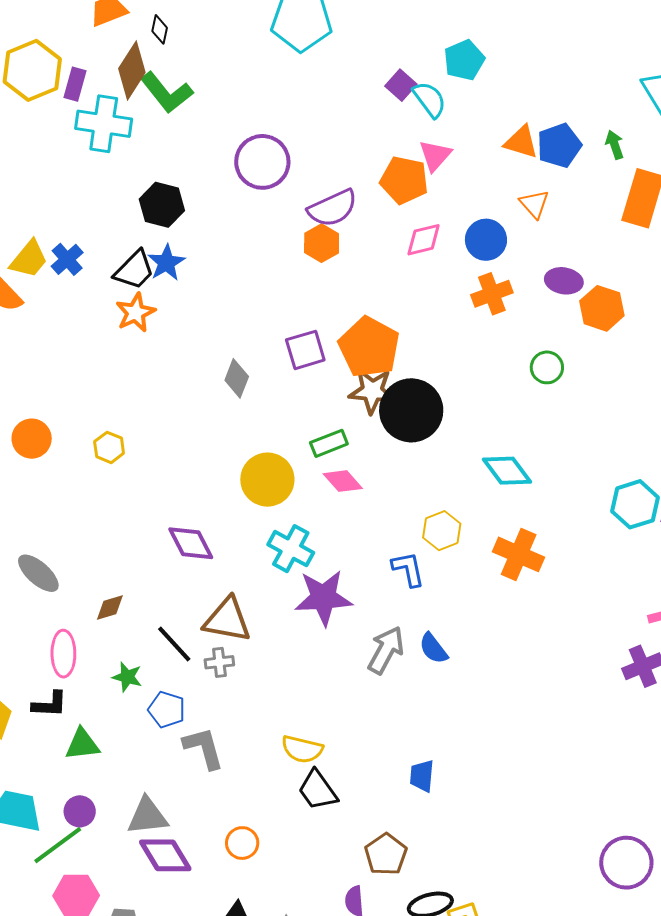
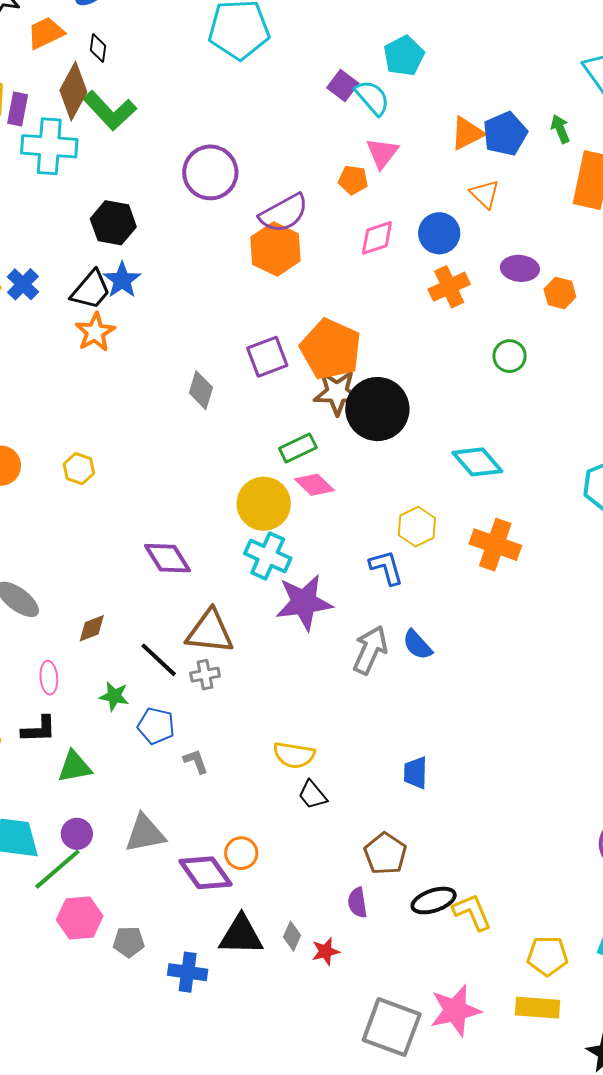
orange triangle: (521, 142) -> (467, 133), turned -39
orange pentagon: (404, 180) -> (353, 180), size x0.6
orange hexagon: (322, 243) -> (275, 249), size x1.4
orange hexagon: (602, 308) -> (560, 293), size x0.7
yellow circle: (267, 480) -> (264, 504), moved
pink ellipse: (63, 654) -> (49, 678), size x0.7
gray L-shape: (204, 748) -> (196, 761), size x0.6
black trapezoid: (318, 790) -> (313, 795), size x0.7
purple diamond: (165, 855) -> (205, 873), moved

